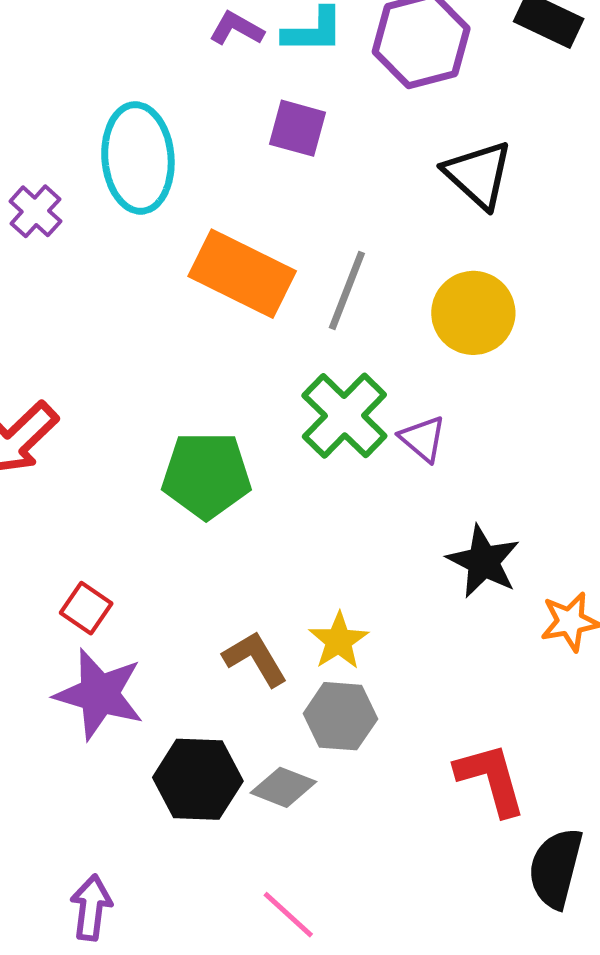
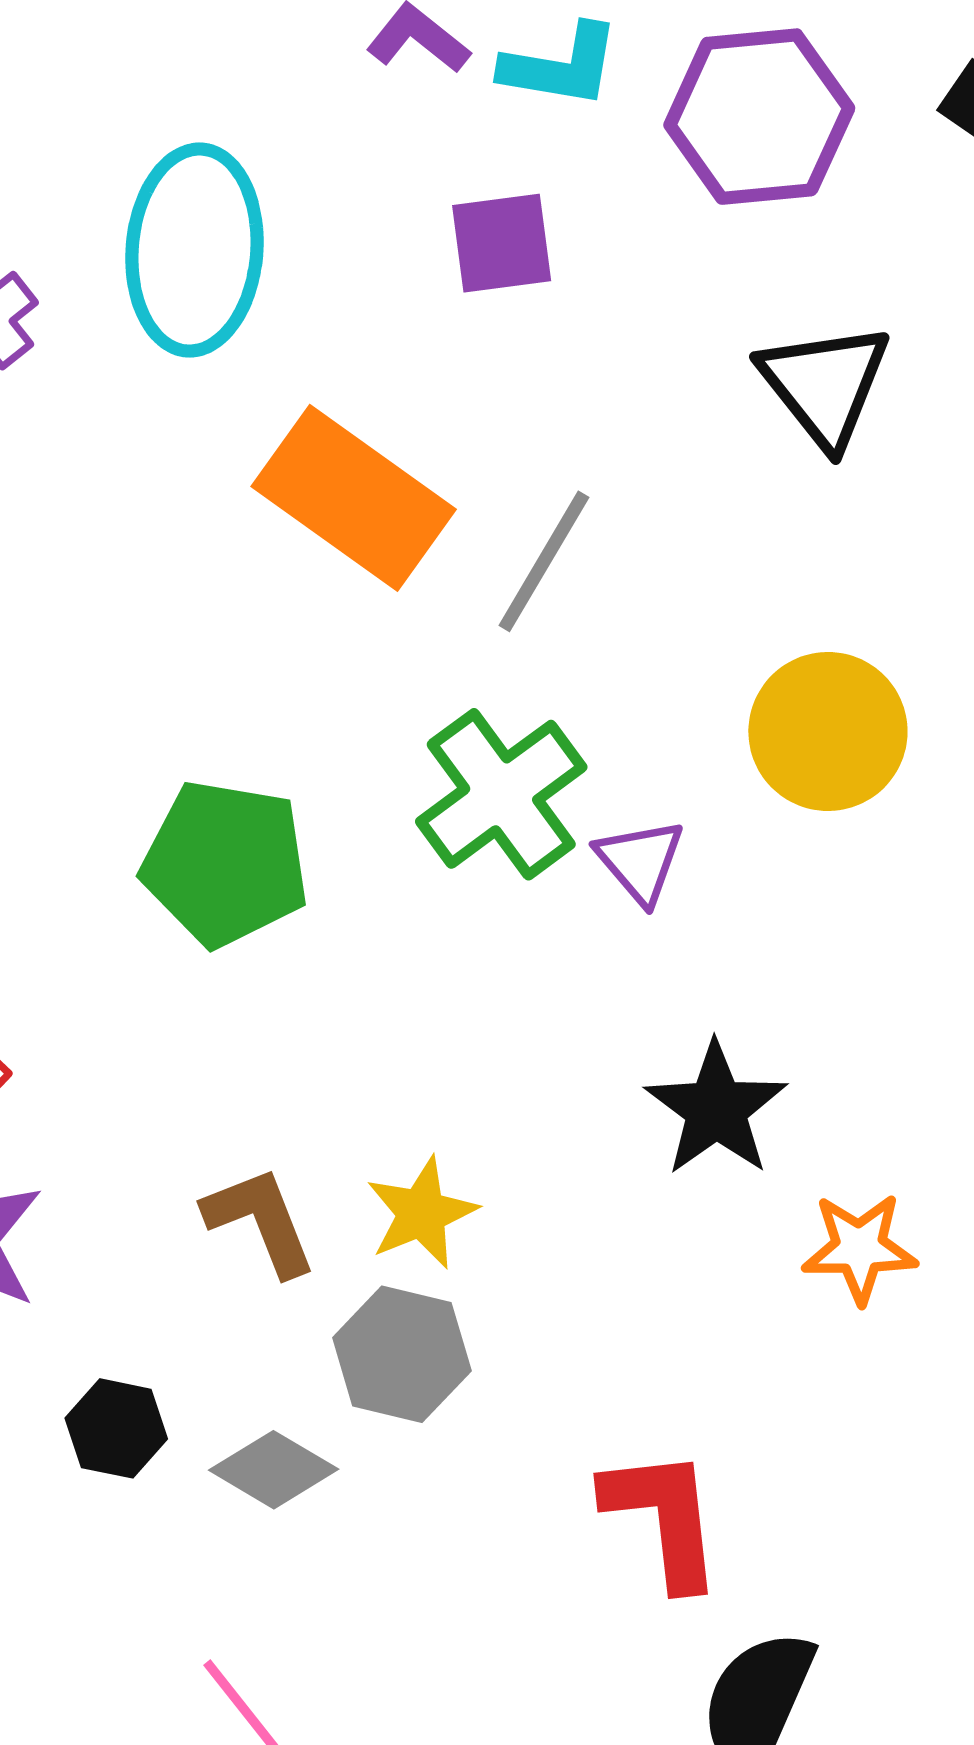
purple square: (298, 128) -> (502, 243), turned -32
yellow circle: (473, 313) -> (828, 731), moved
black hexagon: (198, 779) -> (116, 1428), size x0.6

